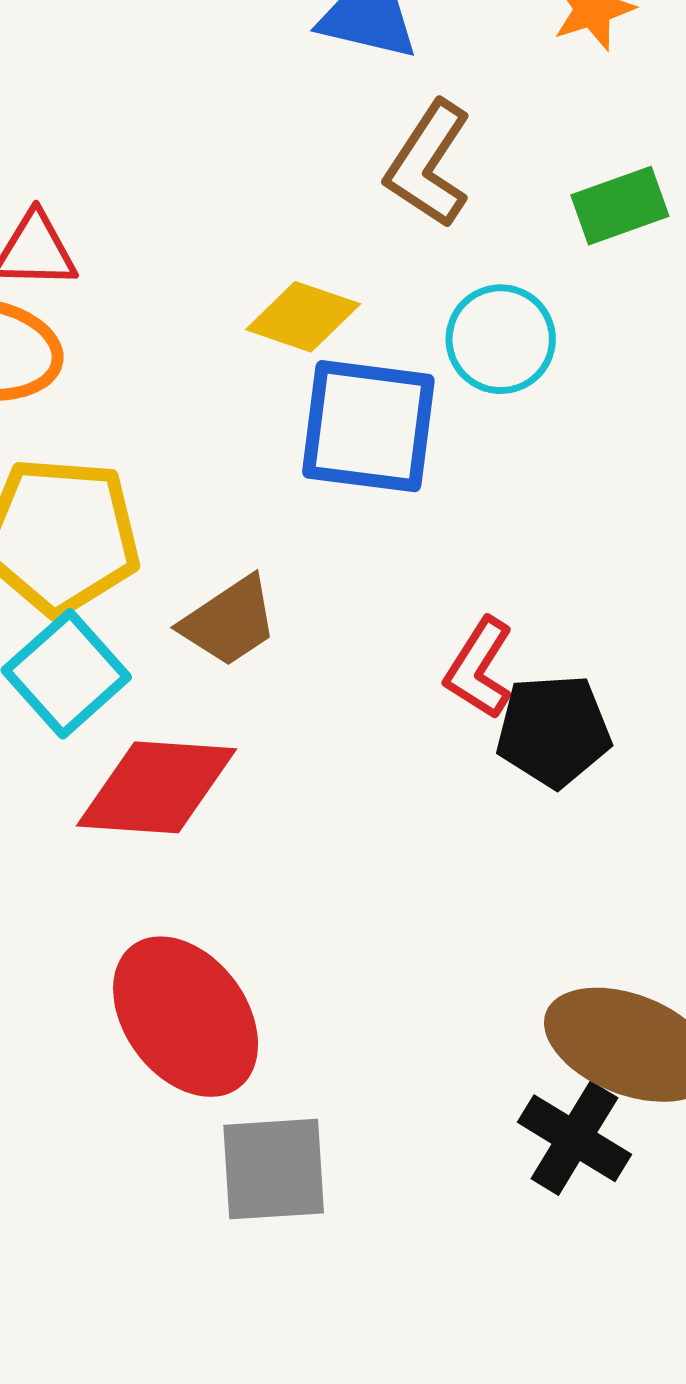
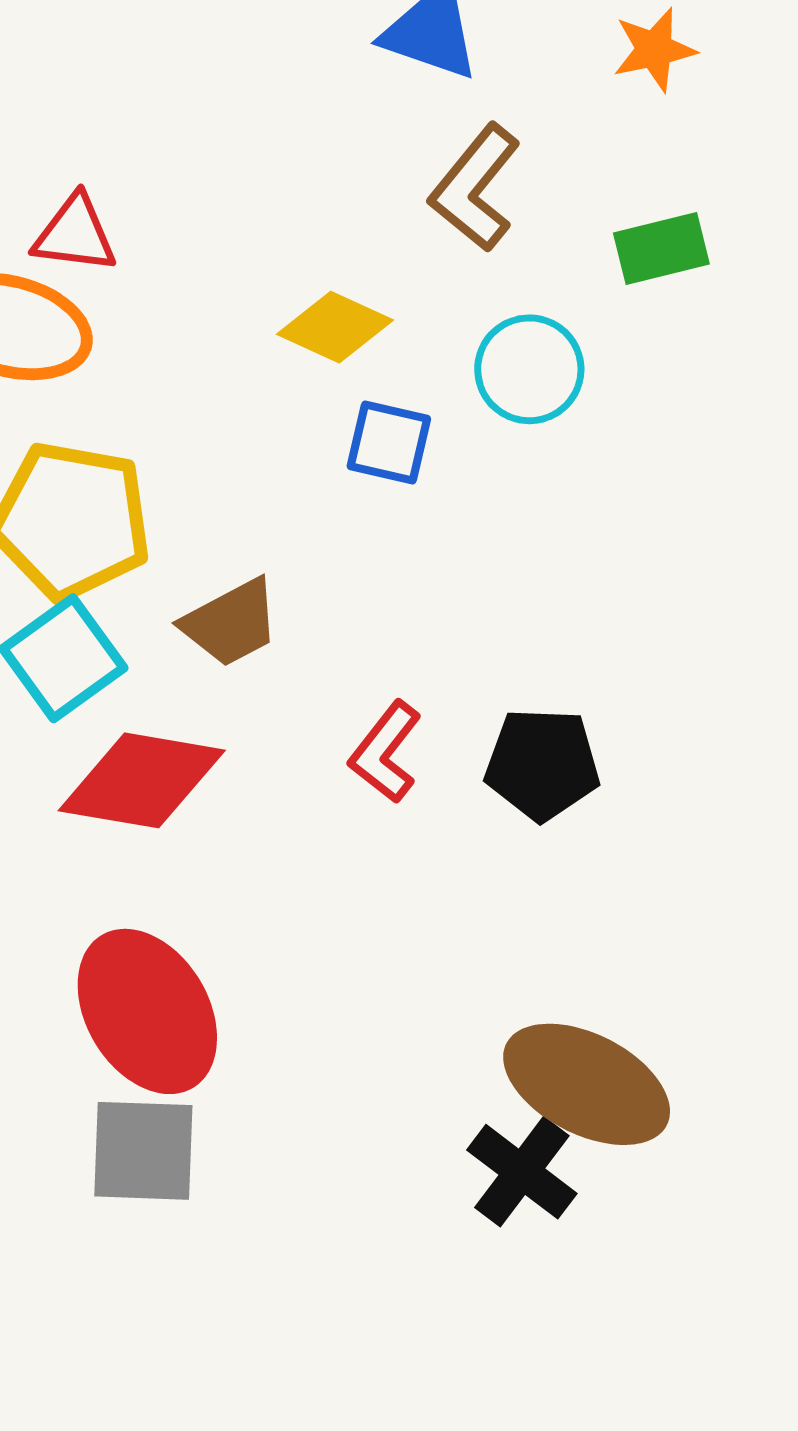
blue square: (368, 426) -> (389, 443), size x0.6
red L-shape: (479, 668) -> (386, 752), moved
gray square: (274, 1169) -> (143, 1151), moved

